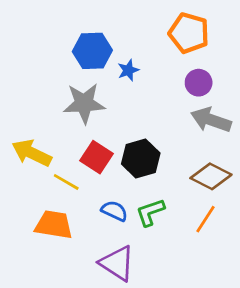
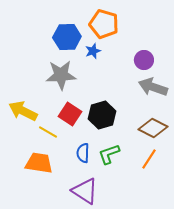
orange pentagon: (189, 33) -> (104, 24), moved
blue semicircle: (114, 211) -> (83, 153), turned -114

